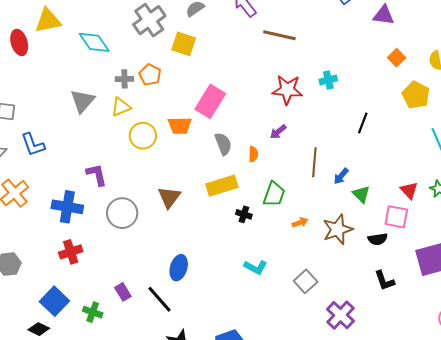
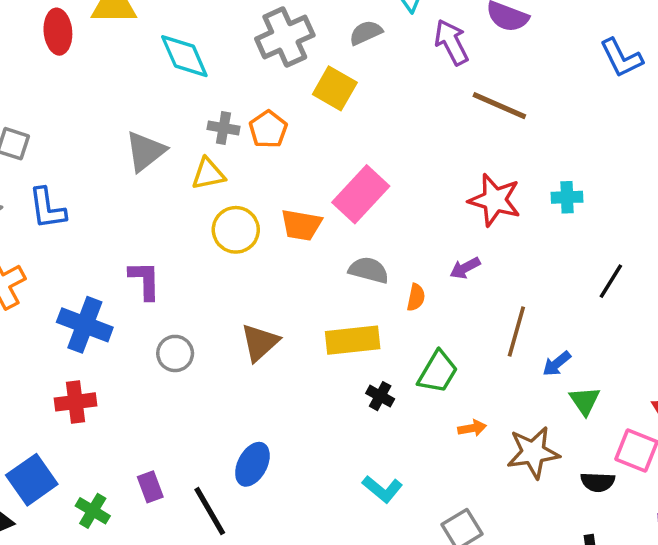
gray semicircle: (223, 144) -> (369, 270), turned -65
gray circle: (122, 213) -> (175, 353), size x0.7

